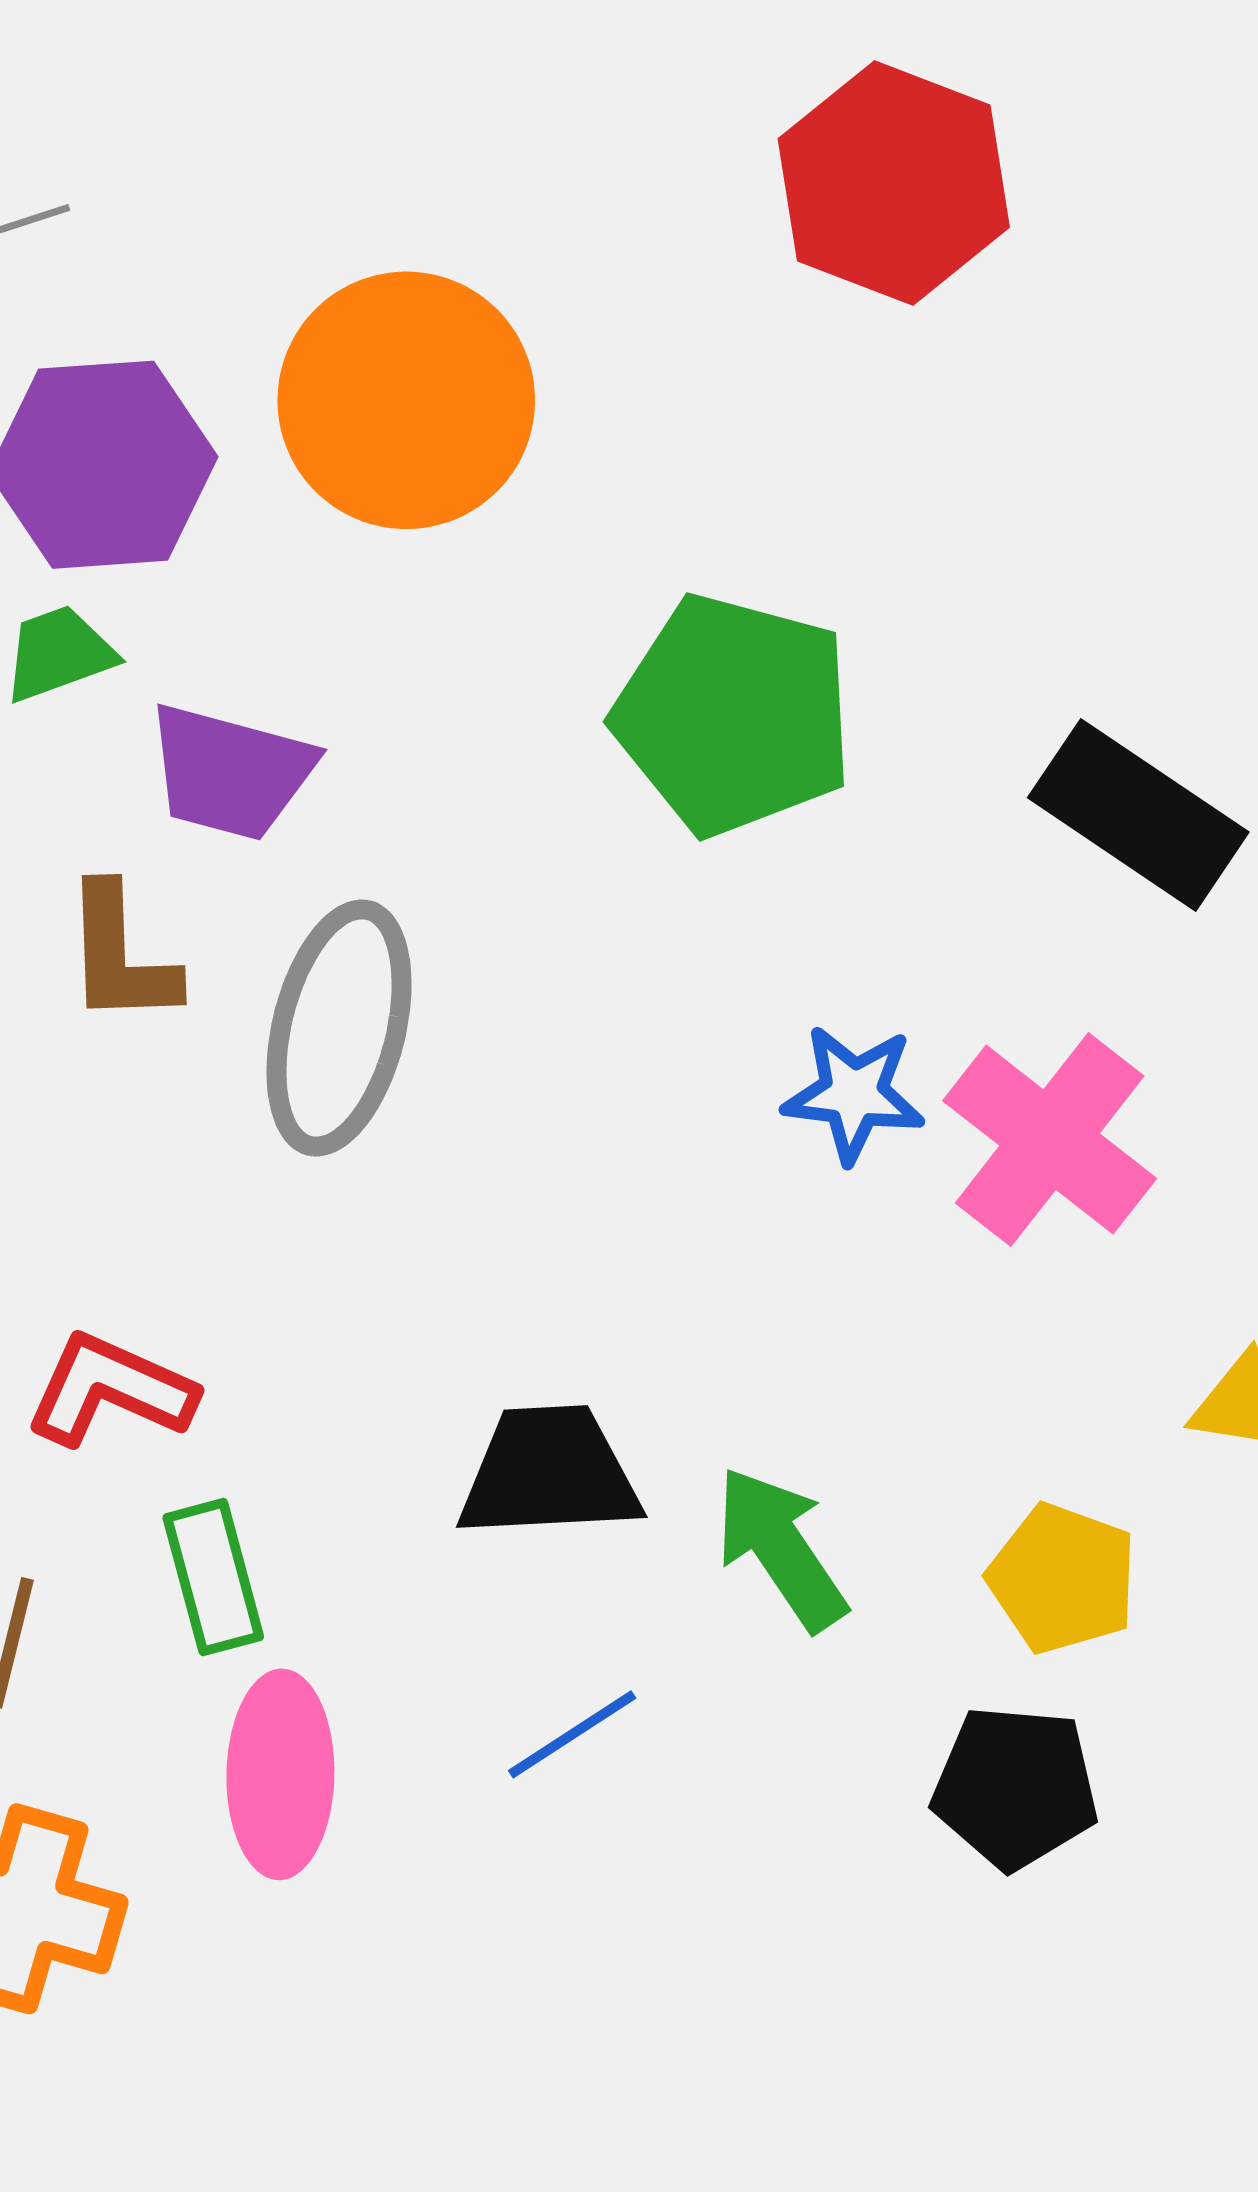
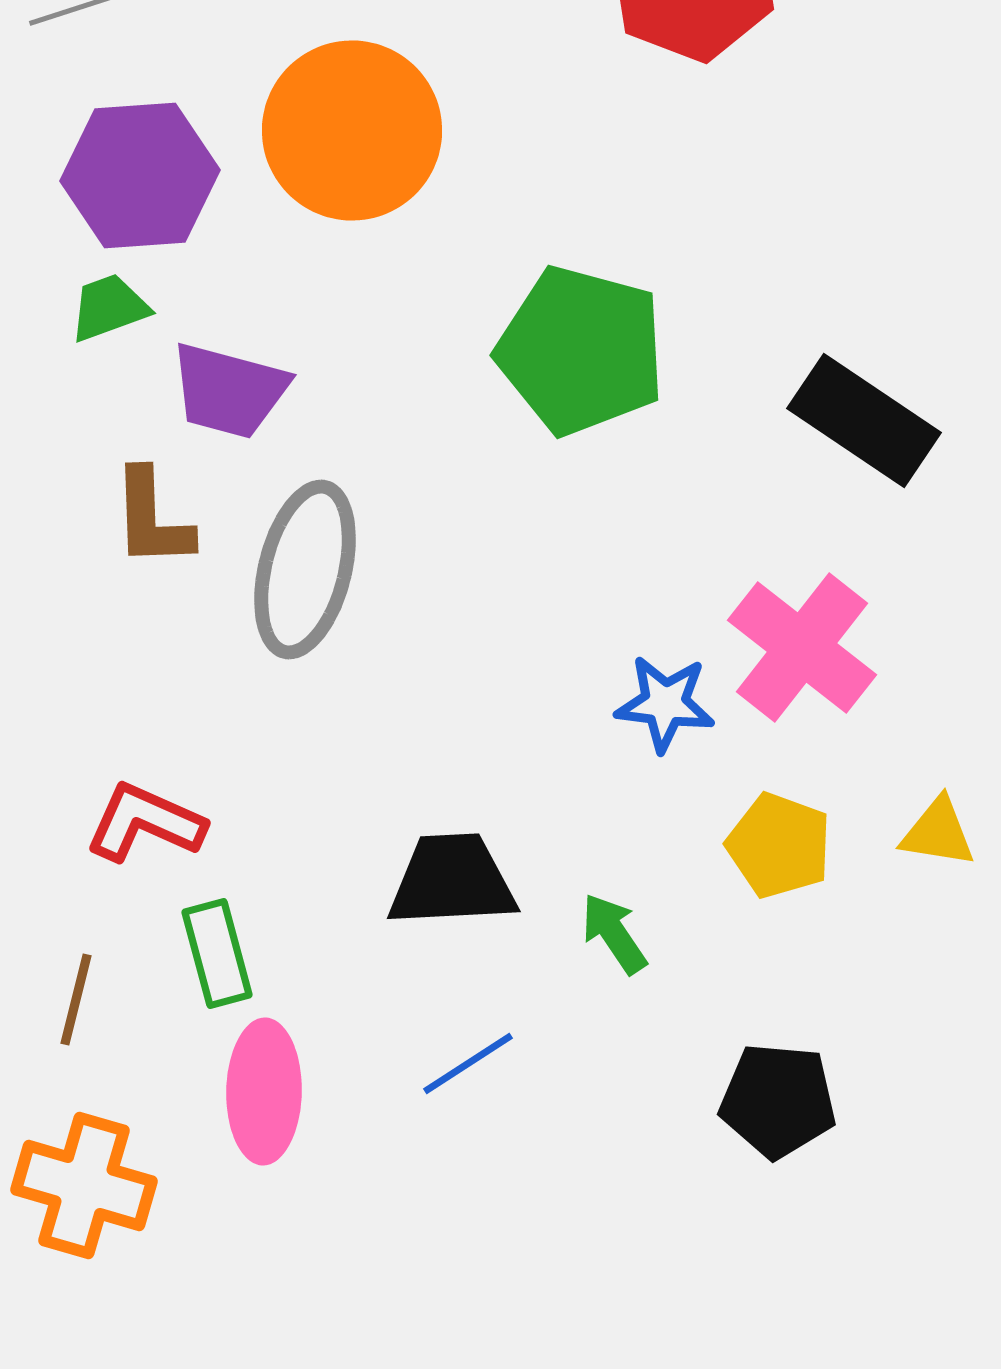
blue star: (854, 1094) -> (665, 704), moved
green arrow: (781, 1548) -> (614, 934), size x0.7
yellow pentagon: (1063, 1579) -> (779, 846), moved

